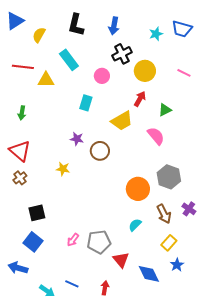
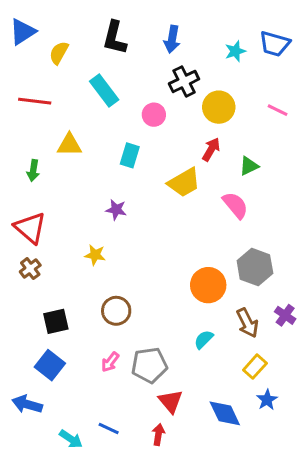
yellow triangle: (46, 80) -> (69, 145), moved
brown circle: (100, 151) -> (116, 311), moved
red triangle: (121, 260) -> (170, 401), moved

